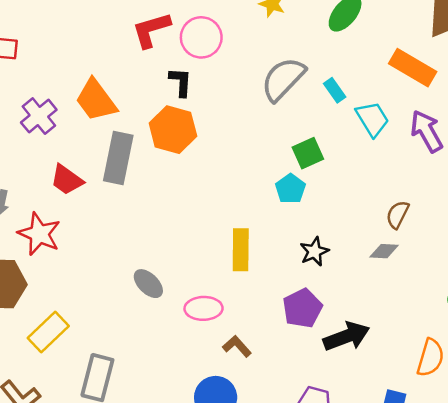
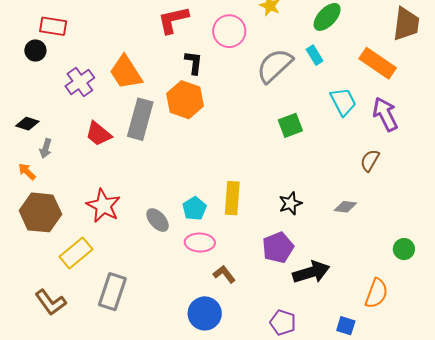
pink circle: (201, 37) -> (229, 31), moved
cyan rectangle: (335, 90) -> (315, 55), moved
cyan pentagon: (290, 189) -> (194, 209), moved
brown semicircle: (398, 215) -> (370, 160), moved
red star: (39, 234) -> (103, 206), moved

